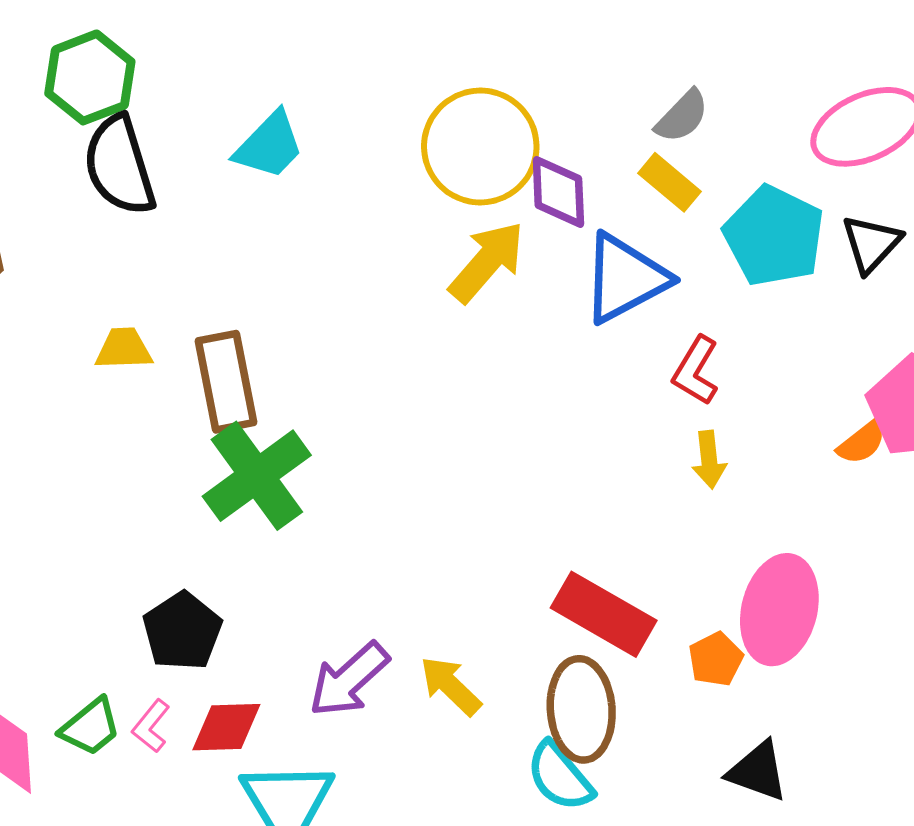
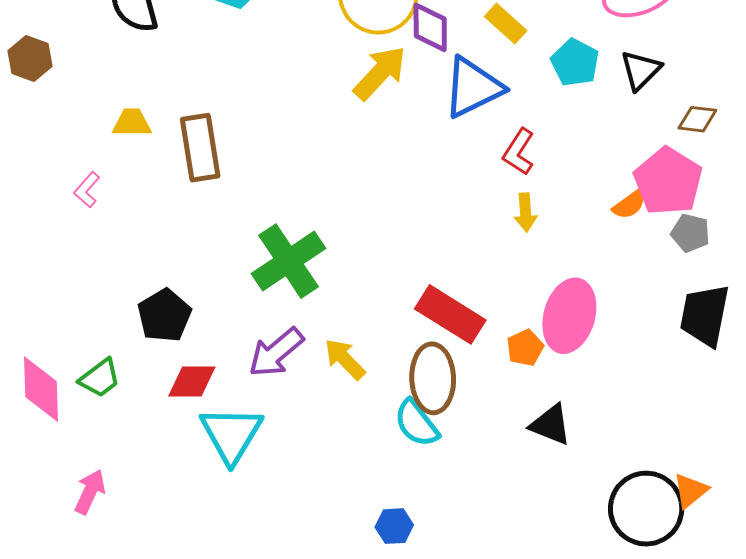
cyan pentagon: (774, 236) -> (575, 63), size x0.7
green cross: (257, 476) -> (288, 261), moved
pink L-shape: (151, 726) -> (87, 190), moved

